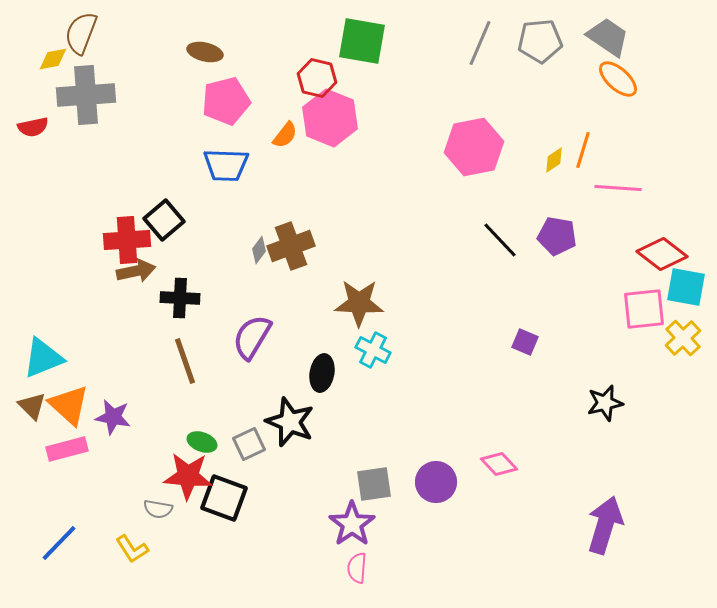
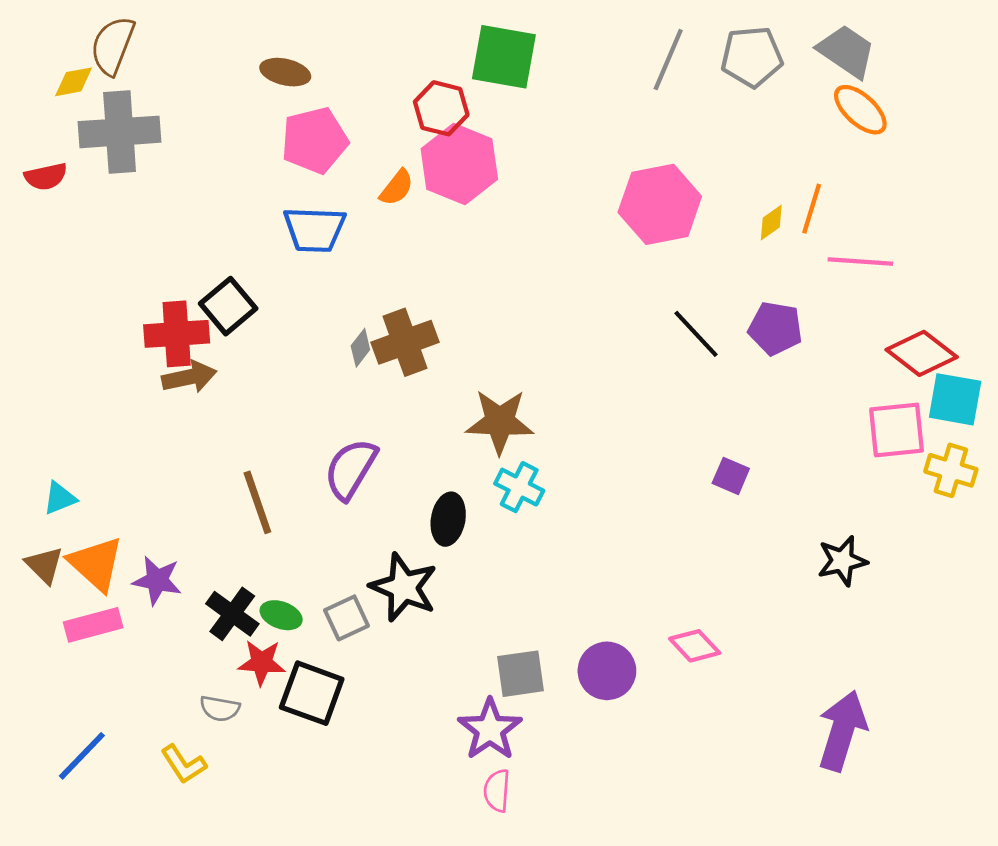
black cross: (180, 298) -> (232, 614), moved, turned 33
yellow cross: (683, 338) -> (951, 470), turned -30
cyan triangle: (43, 358) -> (60, 498), size x0.6
red star: (188, 476) -> (262, 663), size x0.7

